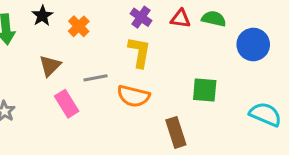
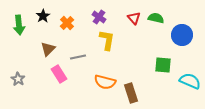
purple cross: (141, 17) -> (99, 17), moved
red triangle: (180, 19) -> (134, 18), turned 40
green square: (205, 90) -> (163, 65), moved
orange semicircle: (133, 96) -> (105, 82), moved

